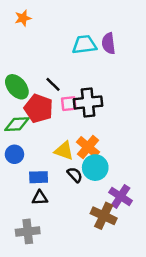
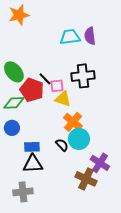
orange star: (23, 18) -> (19, 15), size x1.5
black line: (53, 84) -> (45, 79), moved
black cross: (88, 102) -> (83, 76), moved
yellow triangle: (64, 151) -> (63, 99), moved
black triangle: (40, 198) -> (33, 164), size x1.5

